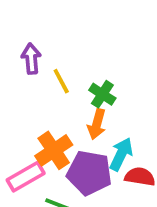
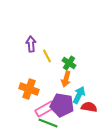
orange cross: (54, 150) -> (29, 89), moved, turned -36
pink rectangle: (26, 177) -> (45, 109), moved

